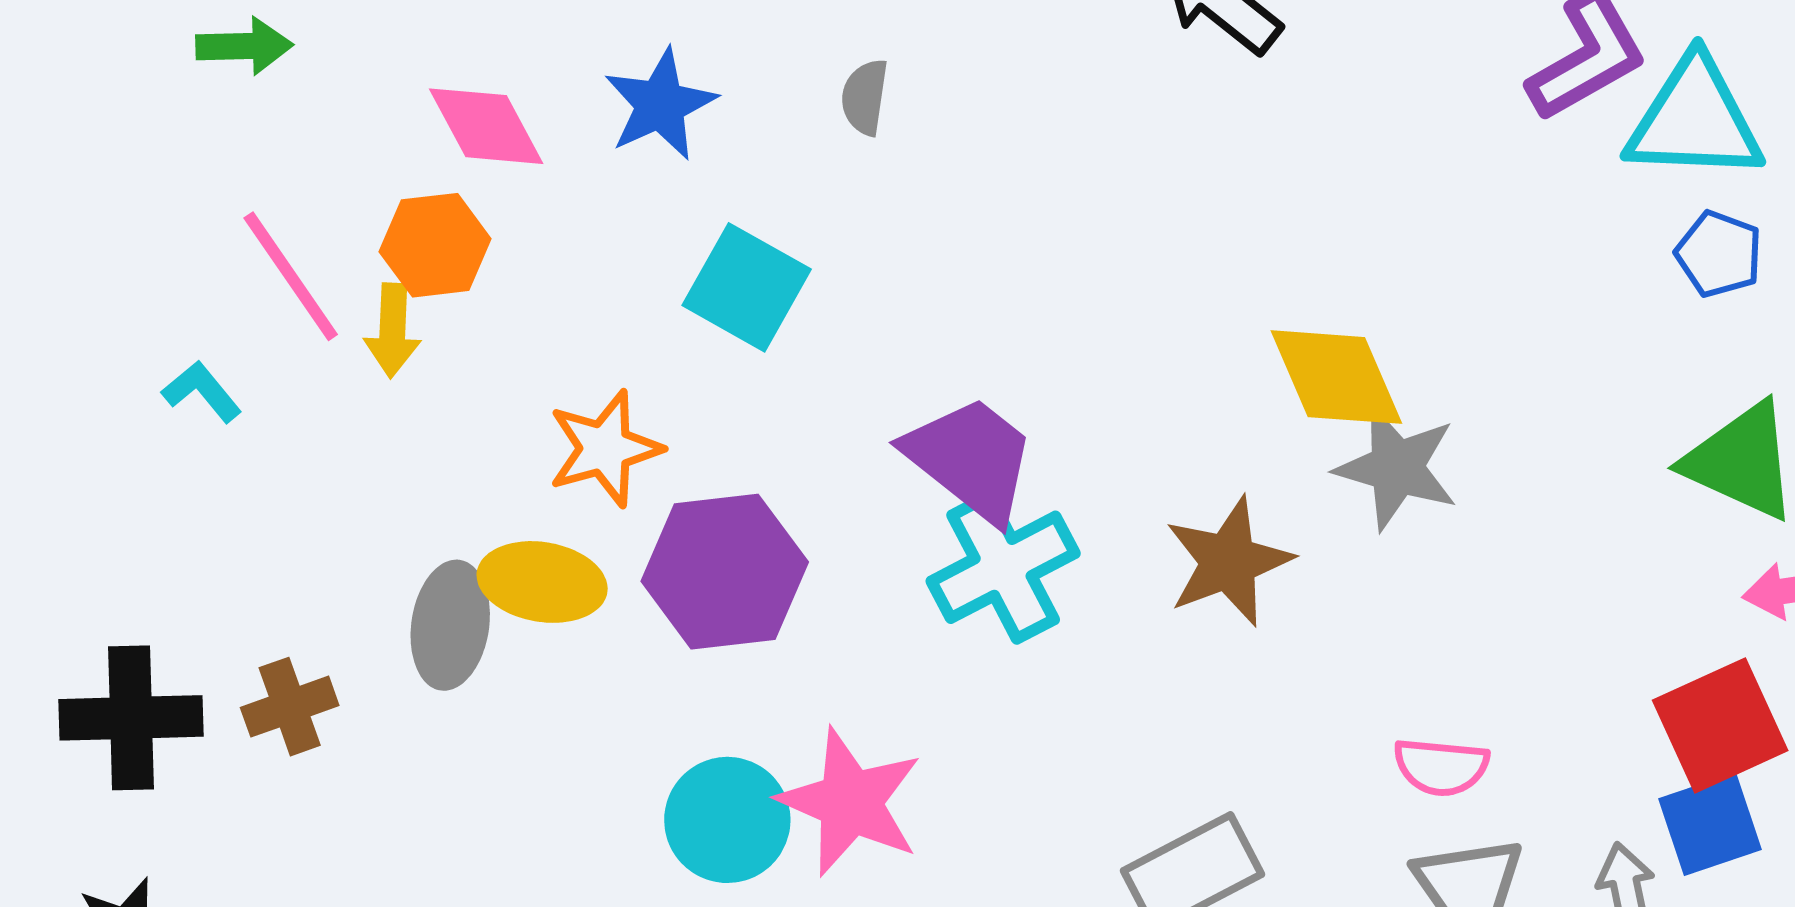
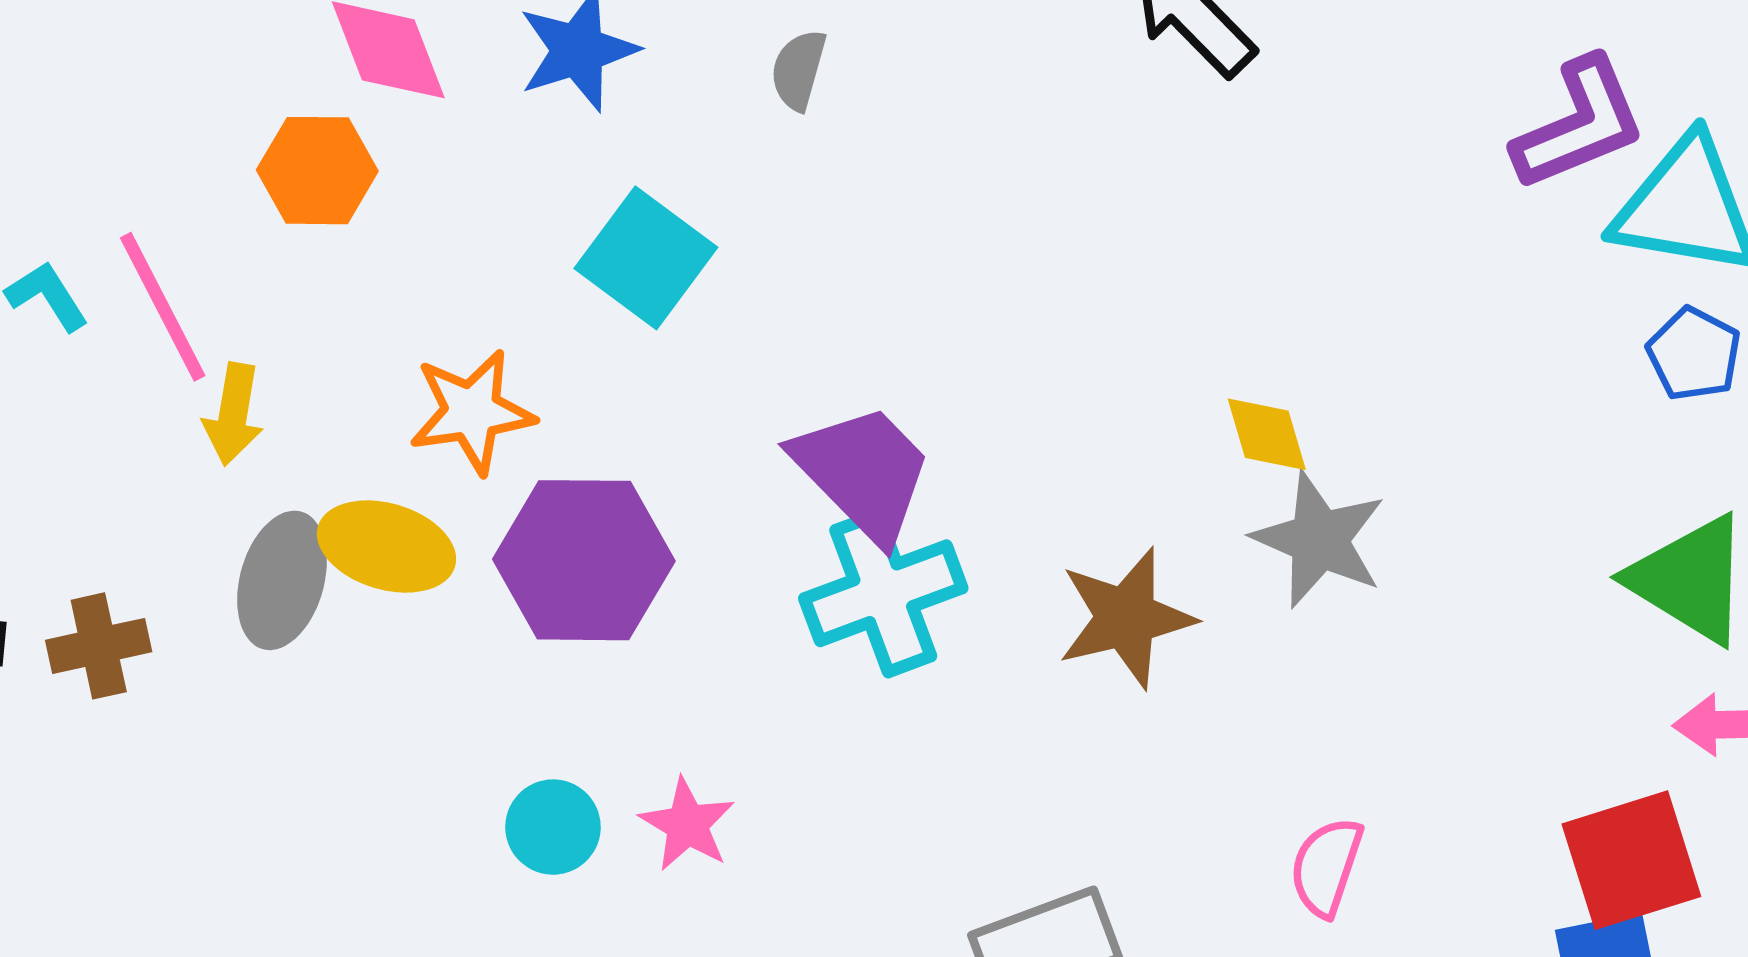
pink line: (291, 276) -> (163, 307), moved
yellow arrow: (393, 330) -> (233, 414), moved
yellow diamond: (1336, 377) -> (1267, 434), size x0.6
pink semicircle: (1441, 767) -> (1326, 867), turned 96
pink star: (850, 802) -> (687, 824), size x0.6
cyan circle: (727, 820) -> (553, 827), size x0.7

